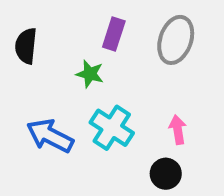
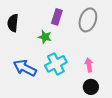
cyan cross: (112, 128) -> (56, 64), turned 30
black circle: (166, 174) -> (91, 87), moved

